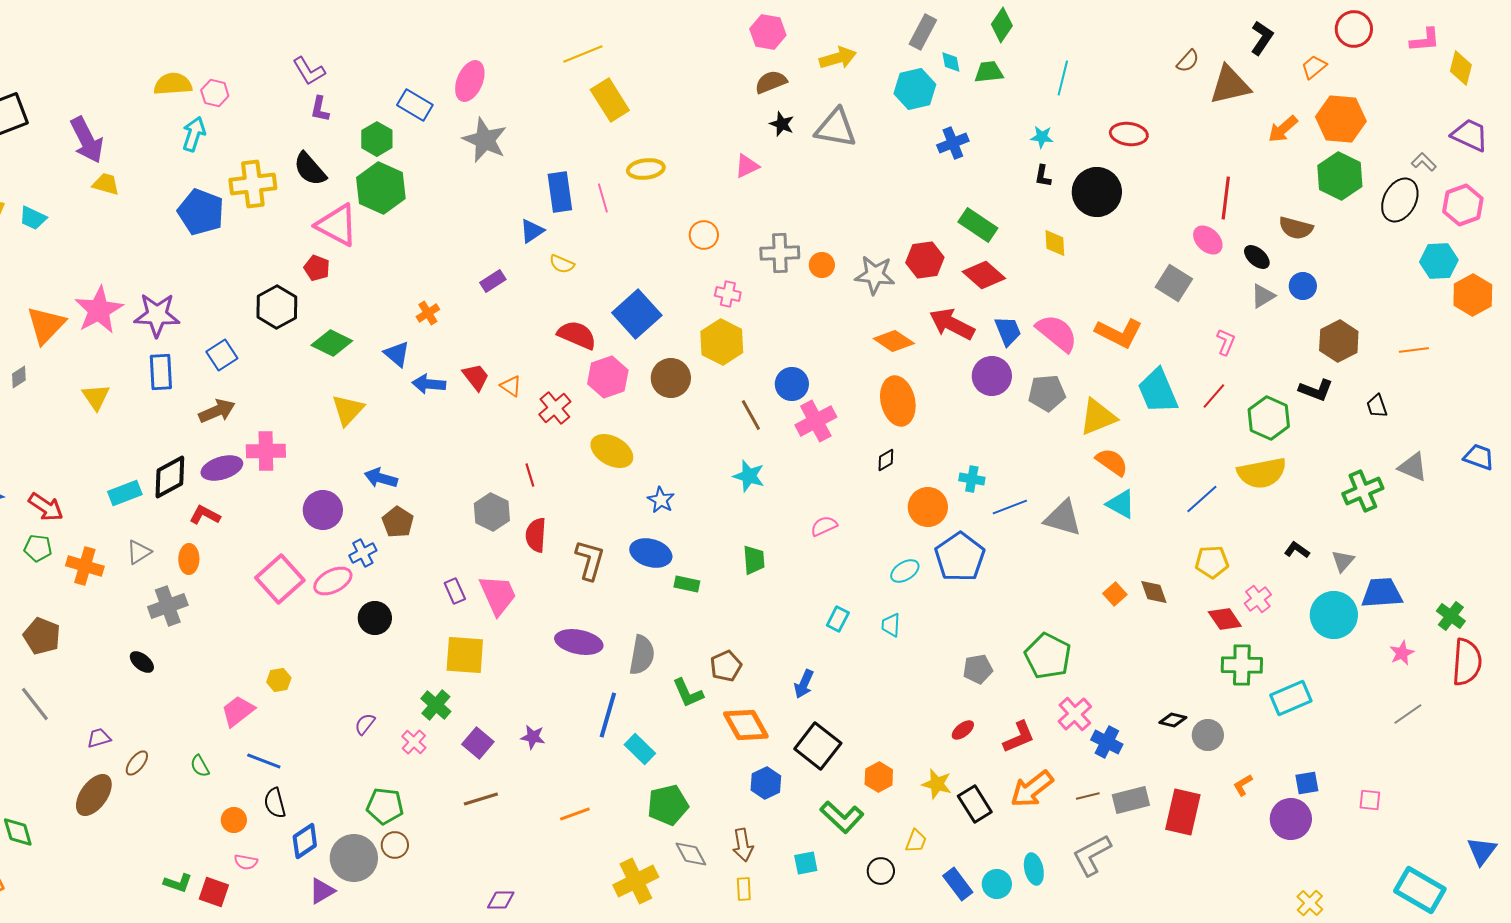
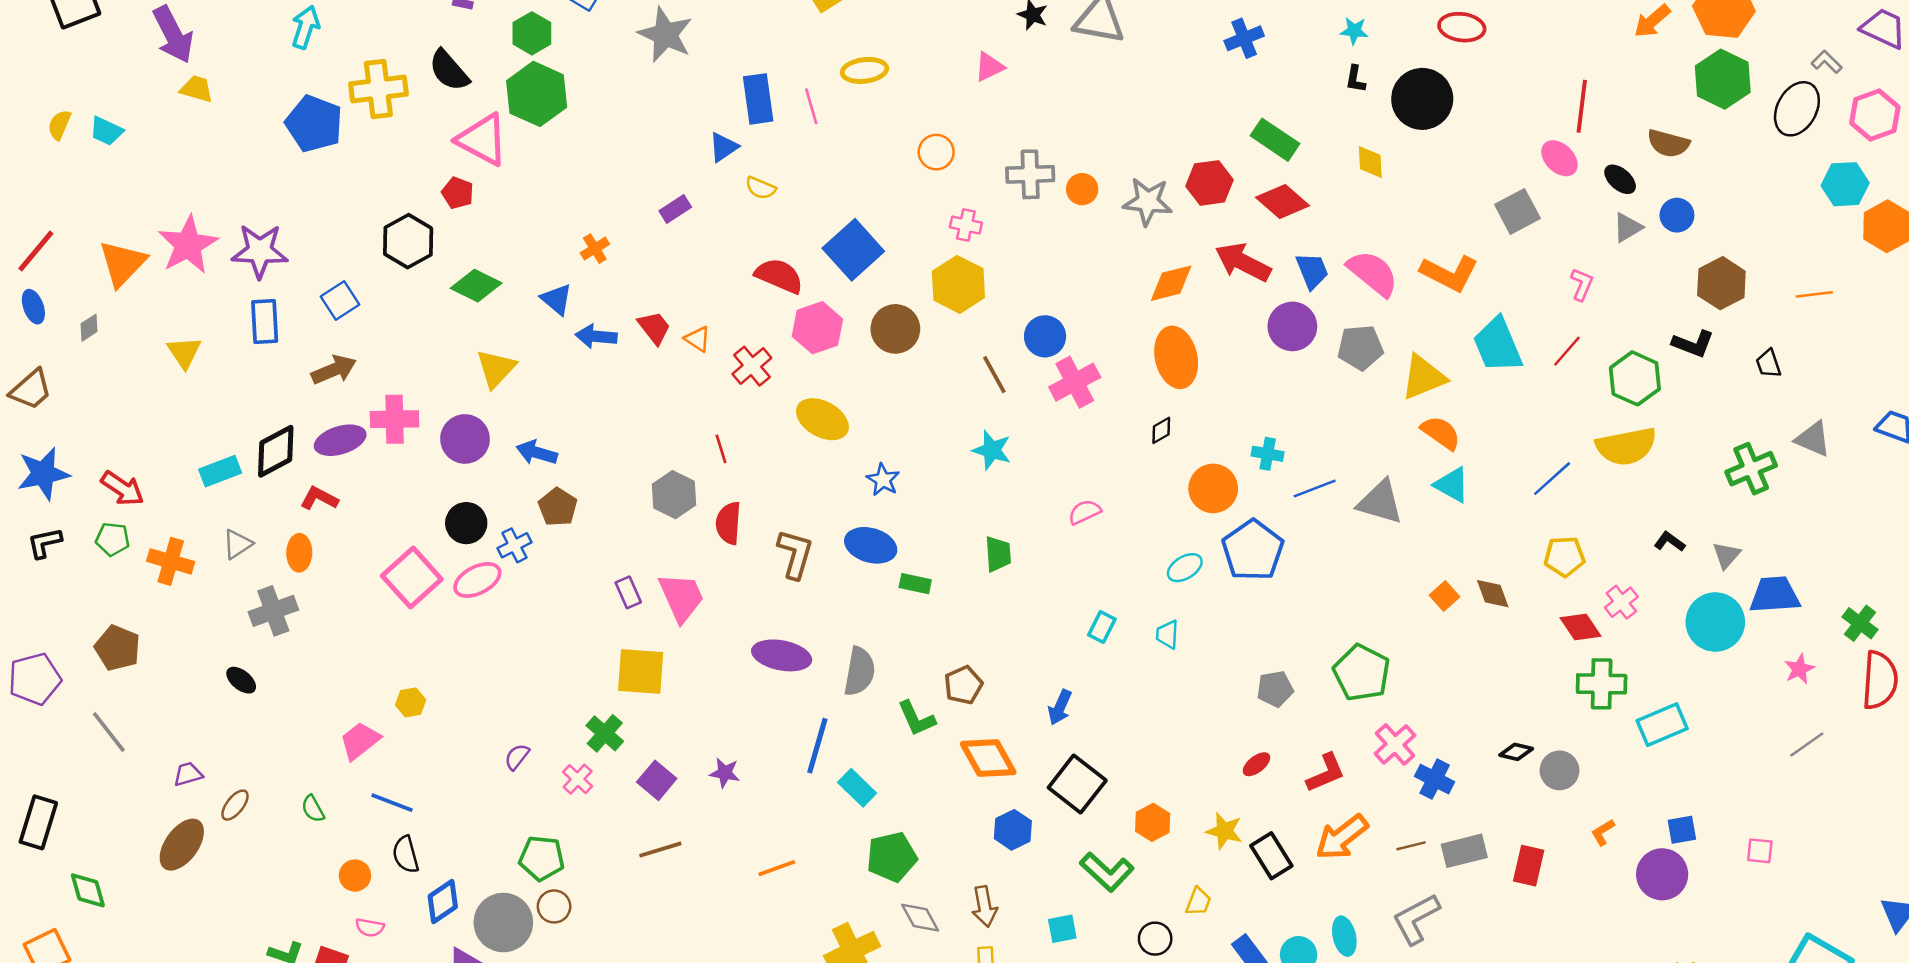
gray square: (1174, 283) -> (1517, 211), turned 30
orange diamond: (894, 341) -> (1171, 283), turned -48
purple circle: (323, 510) -> (465, 439), moved
black circle: (375, 618) -> (466, 523), moved
red rectangle: (1183, 812) -> (1529, 866), size x0.7

